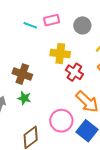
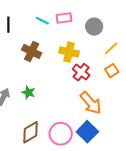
brown cross: (22, 74) -> (32, 51), moved
pink circle: (61, 121) -> (61, 134), moved

